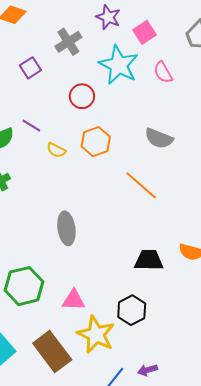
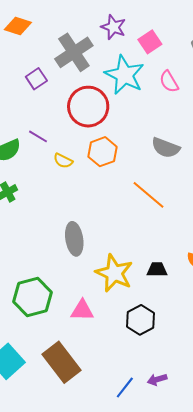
gray cross: (68, 42) -> (74, 52), size x1.4
red circle: (82, 96) -> (88, 107), size x1.6
black trapezoid: (149, 260) -> (157, 270), size x0.7
yellow star: (96, 334) -> (114, 273), moved

